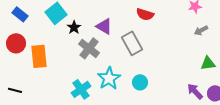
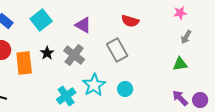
purple triangle: (104, 26) -> (83, 25), moved
black star: (74, 27) -> (47, 53), moved
gray arrow: (201, 30) -> (186, 37), turned -32
green triangle: (208, 63) -> (180, 64), moved

